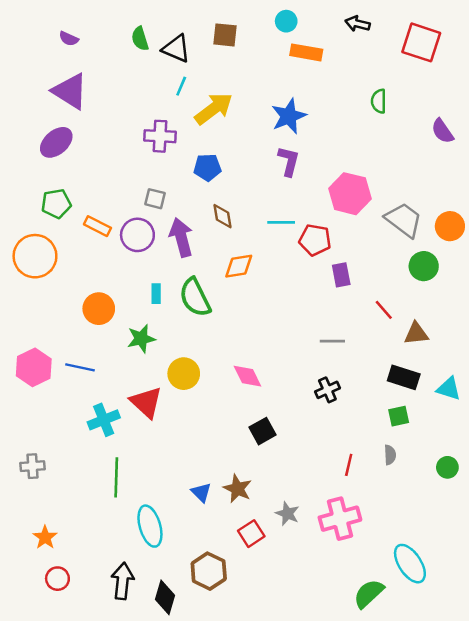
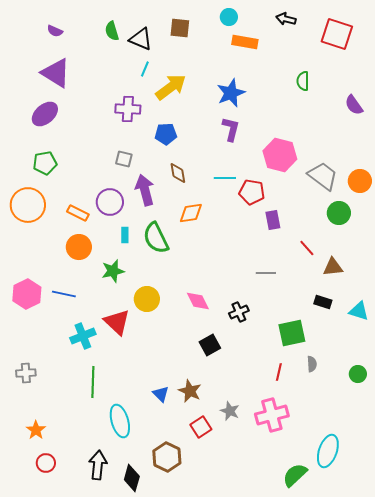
orange rectangle: (97, 226) -> (78, 213), moved
purple circle: (137, 235) -> (110, 202), moved
black rectangle: (404, 377) -> (323, 302), size x0.7
black cross: (327, 390) -> (239, 312), moved
green square: (399, 416) -> (292, 333), moved, size x1.6
cyan ellipse: (410, 564) -> (328, 451), turned 52

